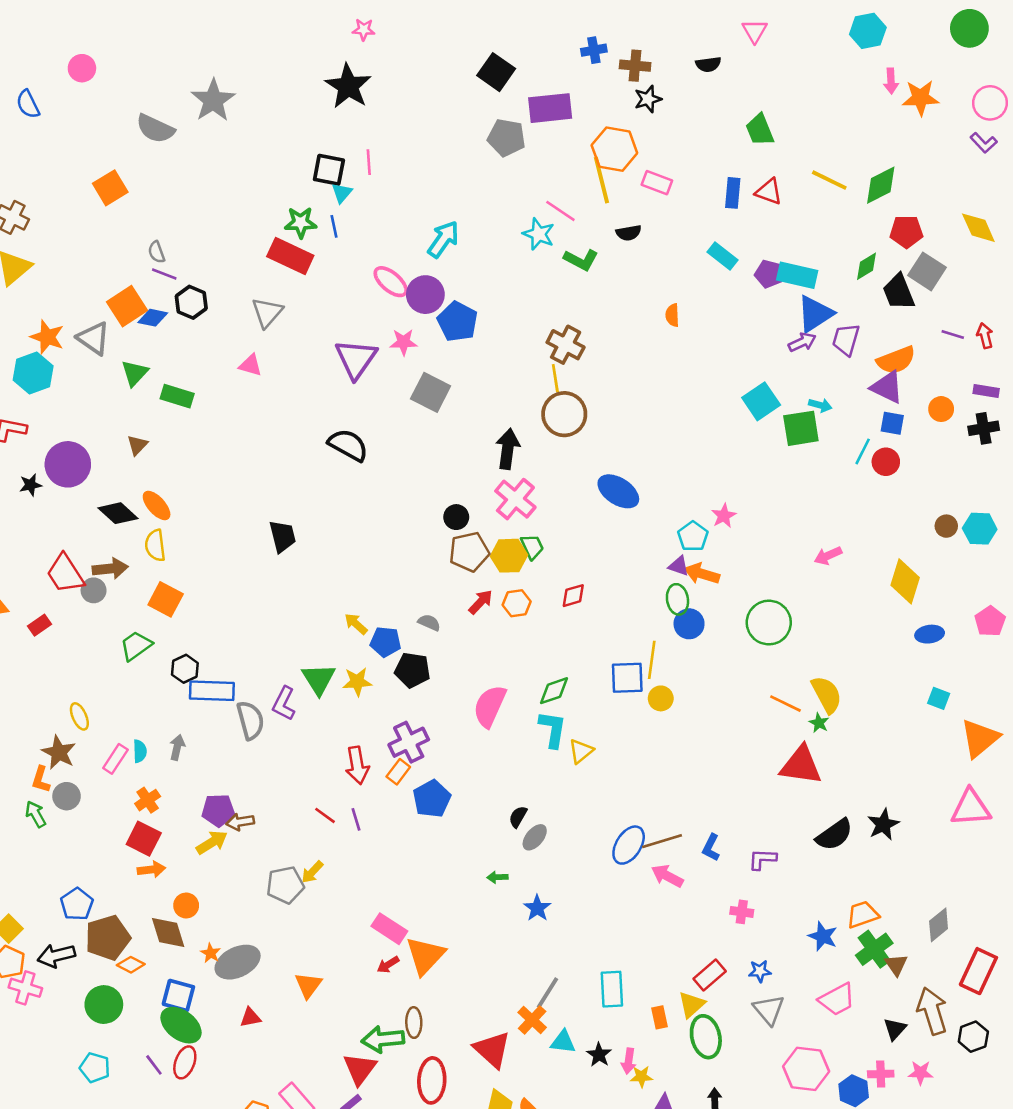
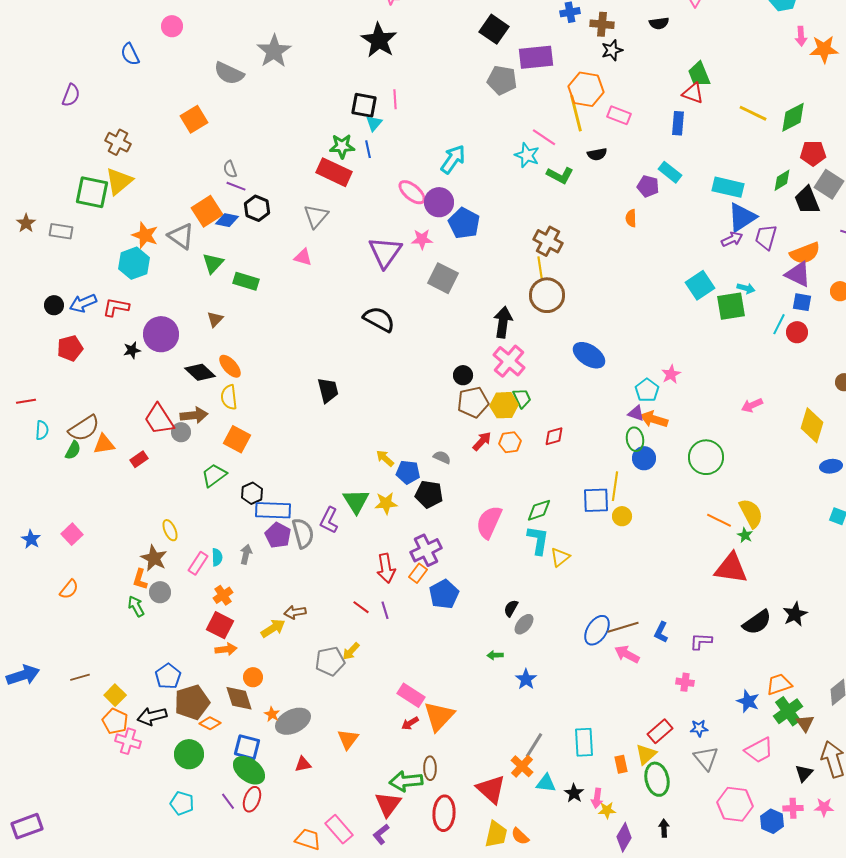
red triangle: (769, 192) -> (693, 93), moved
purple pentagon: (769, 274) -> (648, 186), moved
purple pentagon: (218, 810) -> (278, 535), moved, turned 30

